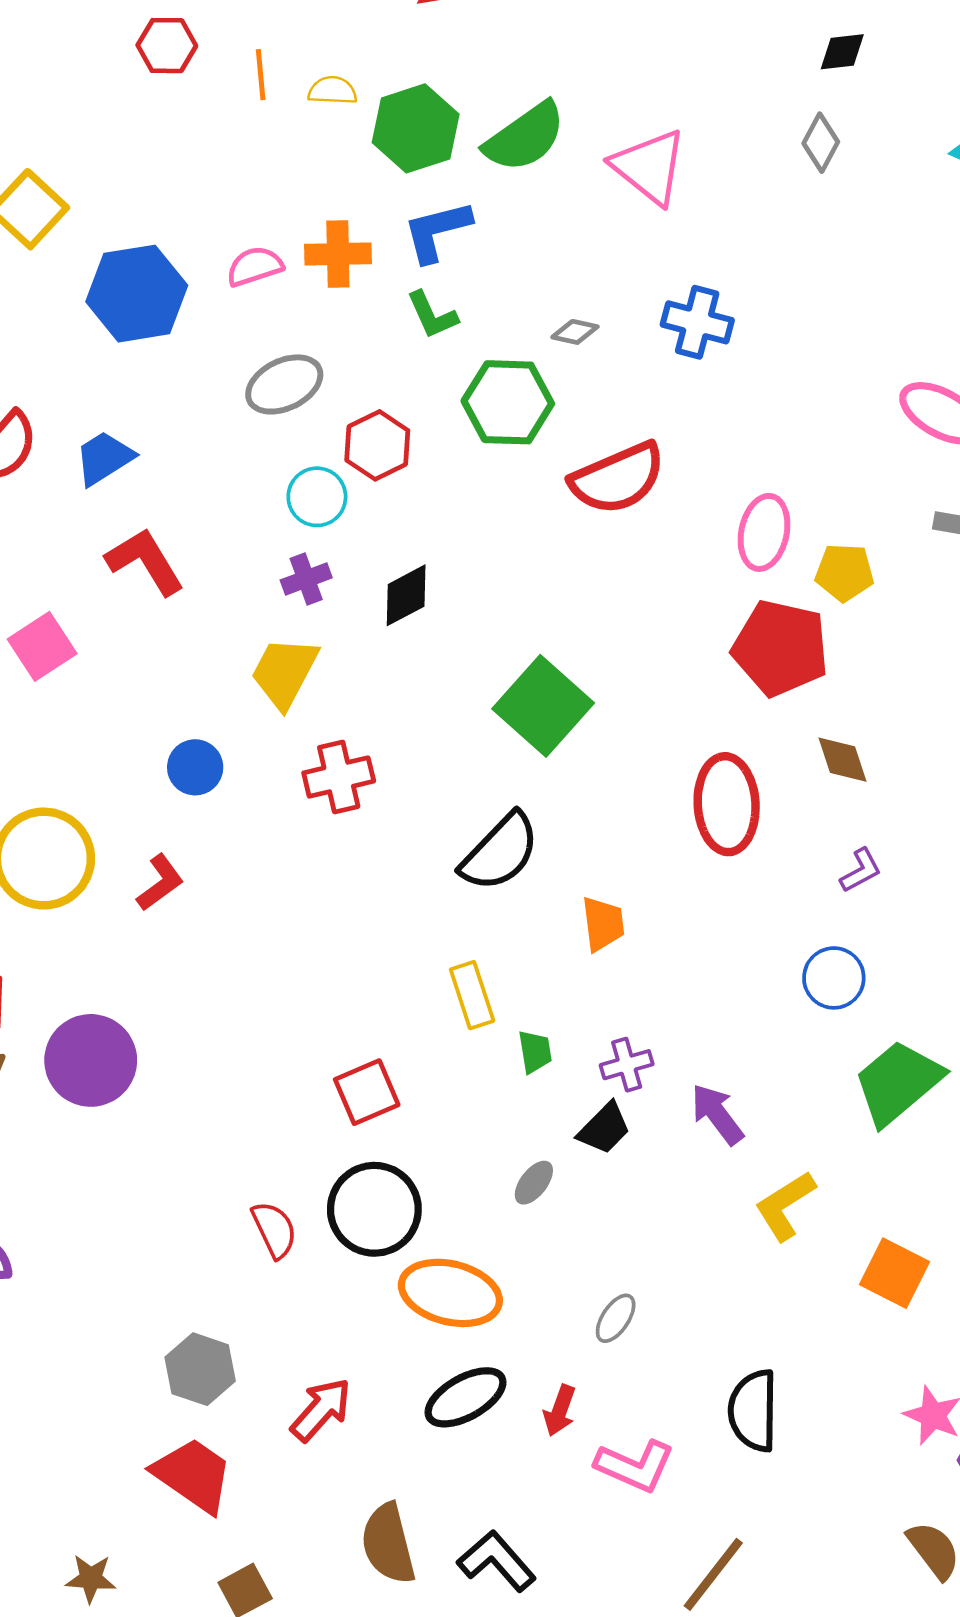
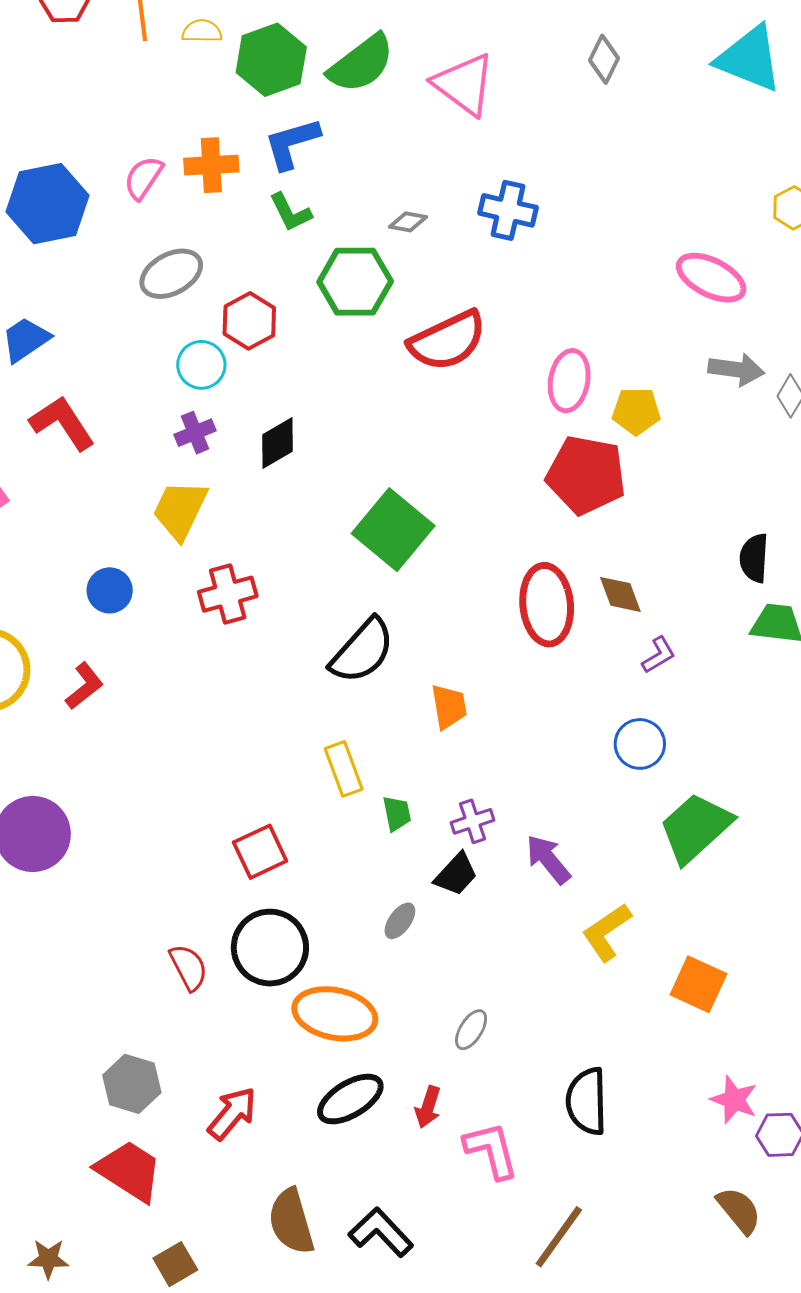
pink semicircle: (255, 266) -> (143, 178), turned -36
brown diamond: (843, 760) -> (620, 594), moved
pink L-shape: (635, 1466) -> (491, 1150), turned -126

